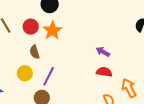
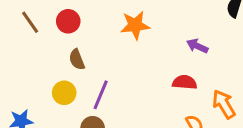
orange star: (52, 30) -> (135, 25), moved, turned 30
purple arrow: (103, 52) -> (197, 46), moved

